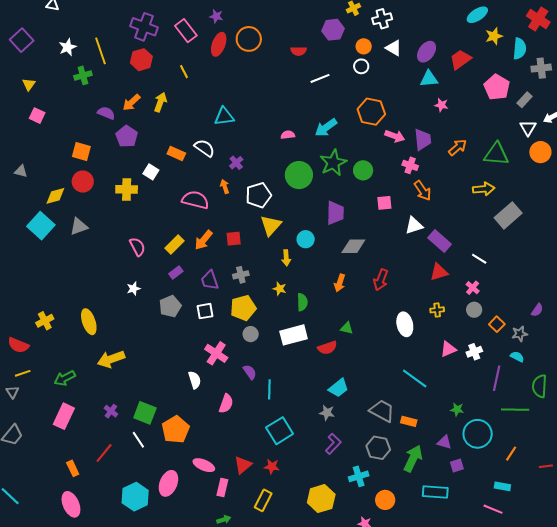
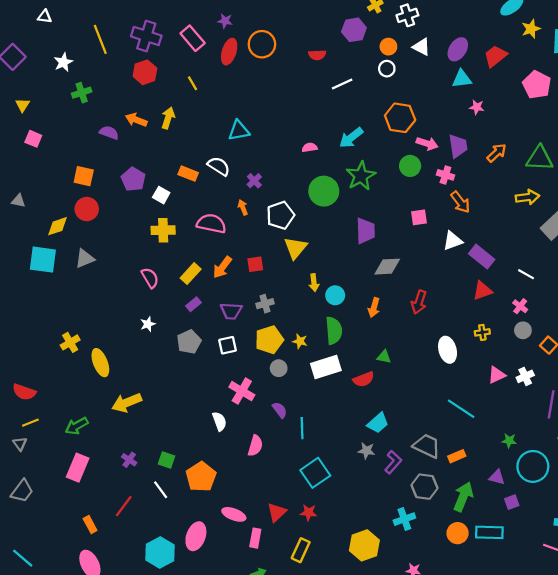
yellow line: (100, 51) -> (100, 39), moved
orange arrow: (131, 103) -> (136, 120), turned 66
purple pentagon: (127, 136) -> (133, 179), moved
green circle: (363, 170) -> (410, 166), moved
yellow cross: (127, 189) -> (163, 230), moved
cyan square: (41, 226) -> (43, 260), turned -32
cyan circle: (306, 239) -> (335, 295), moved
purple trapezoid: (210, 280) -> (231, 311), turned -65
yellow star: (280, 289) -> (300, 341), moved
green semicircle: (302, 302) -> (334, 331), size x1.4
yellow cross: (45, 321) -> (70, 342), moved
green square: (145, 413) -> (167, 460), size x0.7
orange rectangle: (409, 421) -> (457, 456), turned -35
purple L-shape: (333, 444) -> (393, 462), moved
orange circle: (385, 500) -> (458, 533), moved

